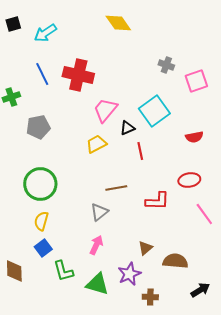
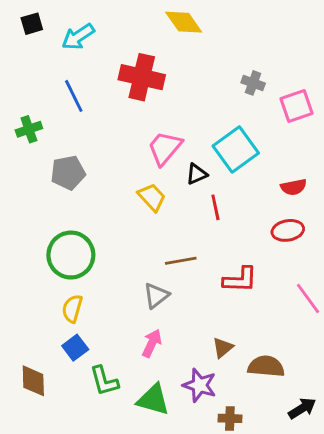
red cross: (78, 75) -> (142, 77), moved
yellow trapezoid: (96, 144) -> (152, 197), turned 75
red ellipse: (189, 180) -> (288, 230), moved
purple star: (129, 274) -> (200, 385), turned -30

